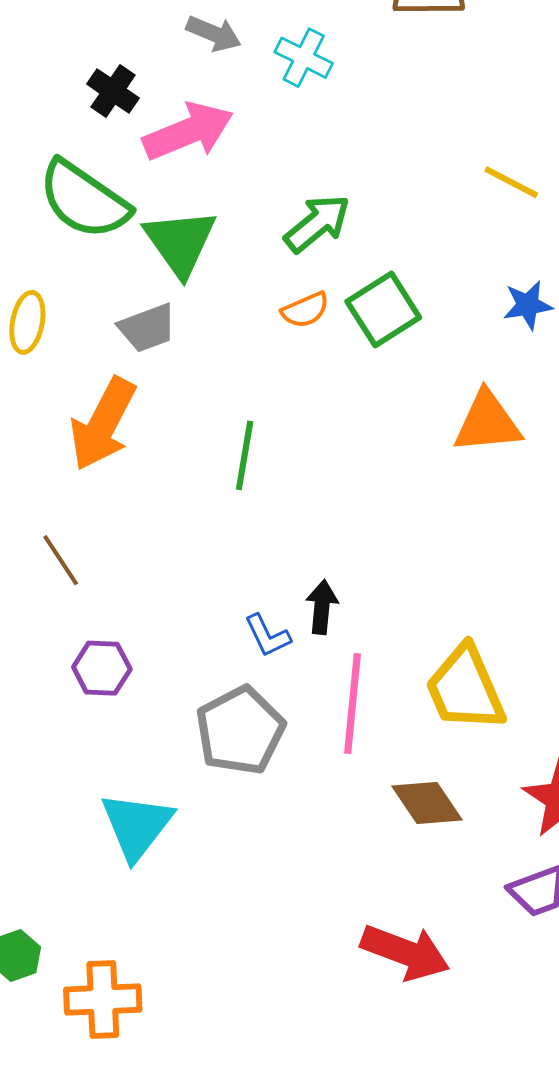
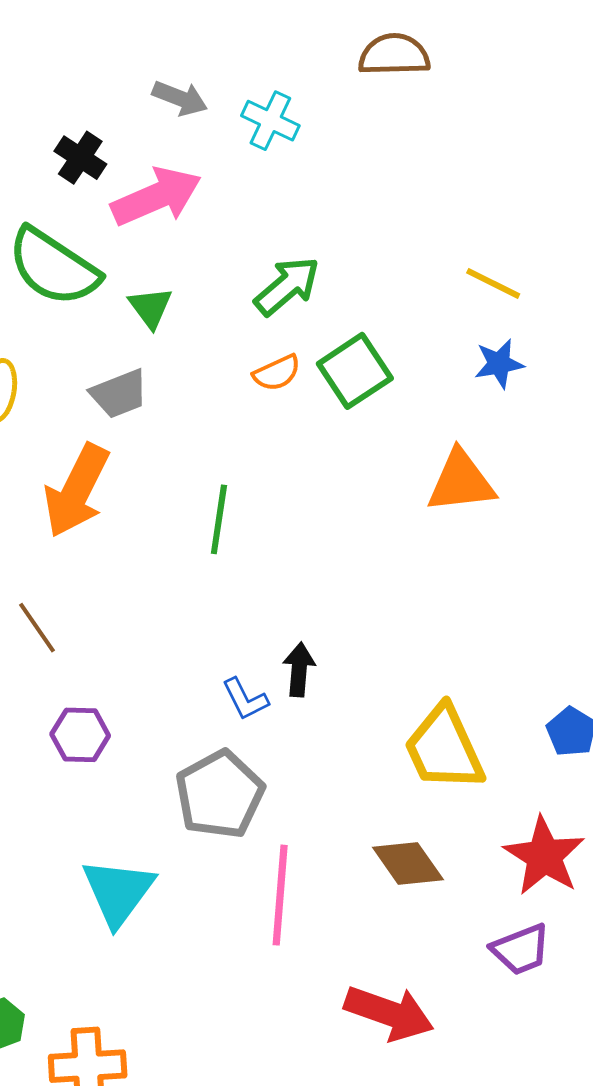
yellow line: (511, 182) -> (493, 283), moved
green triangle: (180, 242) -> (150, 308), size x0.6
pink line: (352, 704) -> (280, 895), moved

